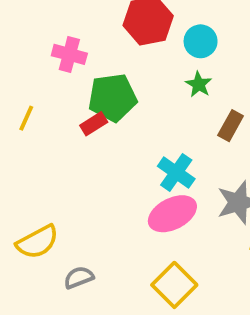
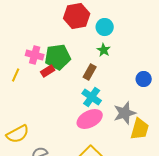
pink cross: (69, 54) -> (35, 55), moved
yellow line: (26, 118) -> (16, 75), moved
brown rectangle: (231, 126) -> (90, 72), moved

